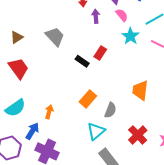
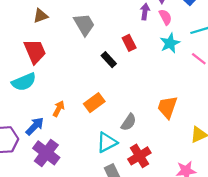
purple arrow: (96, 16) -> (145, 12), moved
red rectangle: (100, 53) -> (129, 43), moved, turned -72
orange rectangle: (88, 99) -> (94, 103), moved
cyan semicircle: (15, 108) -> (24, 82), moved
red cross: (138, 135) -> (139, 156), moved

